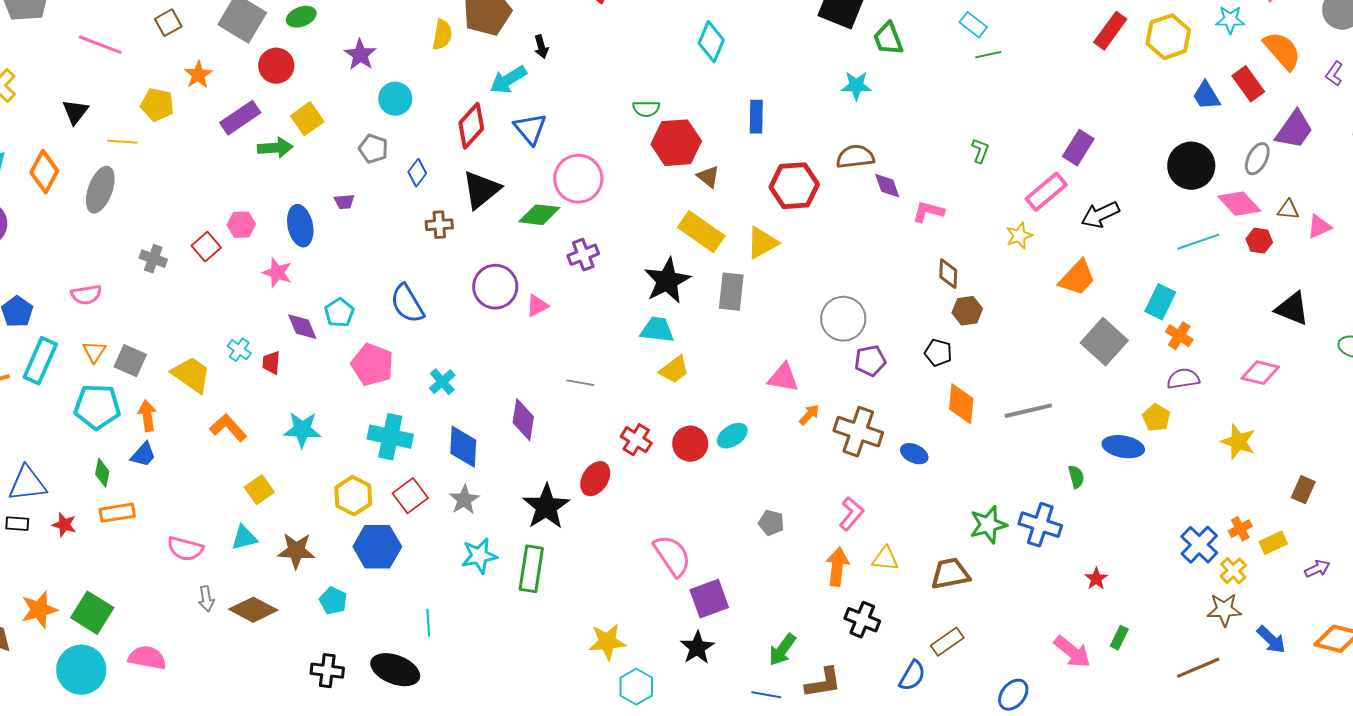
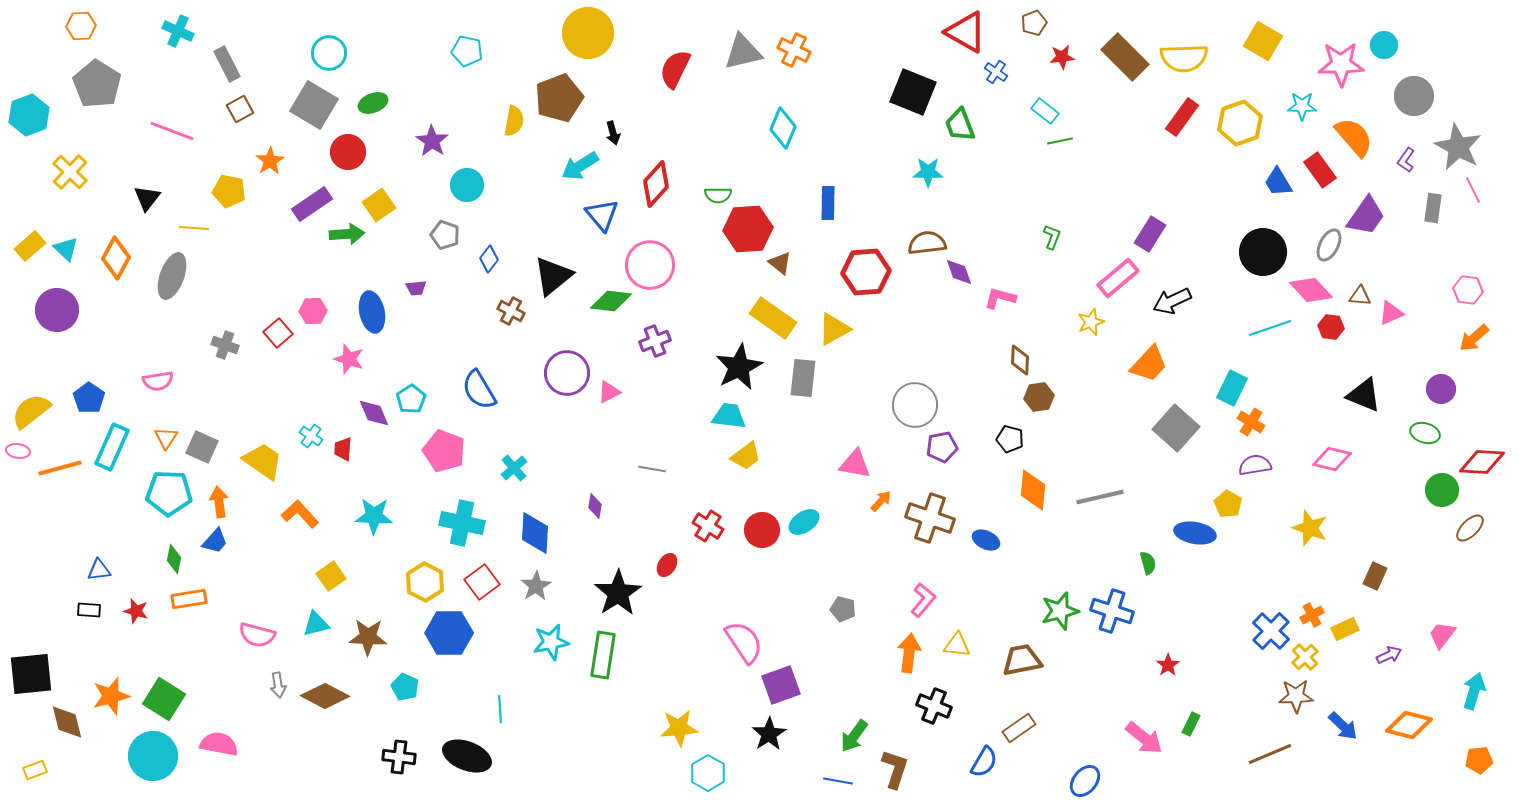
red diamond: (471, 126) -> (656, 184), moved
brown cross: (439, 225) -> (511, 311), turned 32
purple diamond: (523, 420) -> (595, 506), size x0.6
red ellipse: (595, 479) -> (667, 565), size x0.7
blue triangle: (27, 484) -> (99, 570), size x0.6
brown L-shape: (823, 683) -> (895, 769), turned -63

